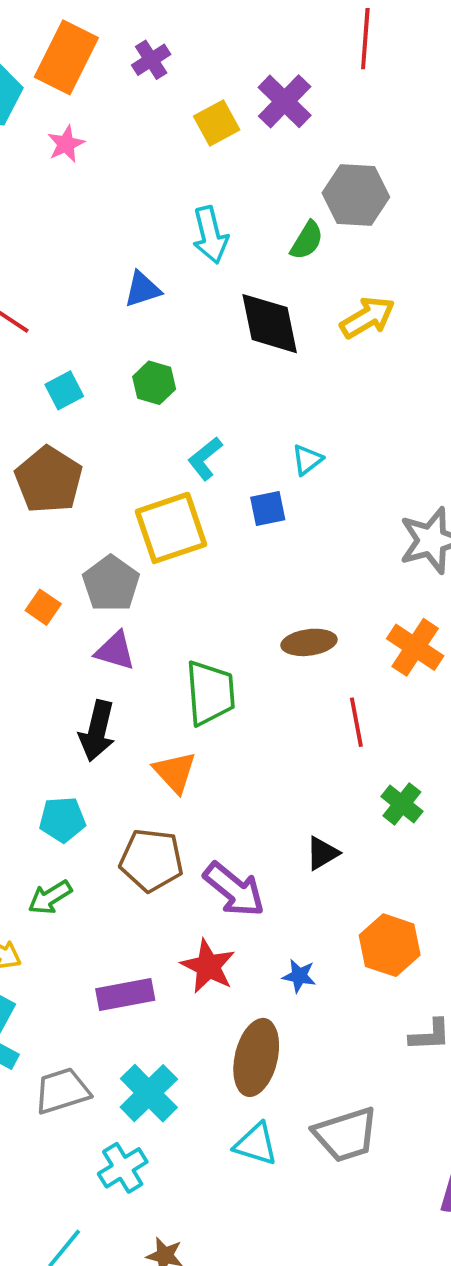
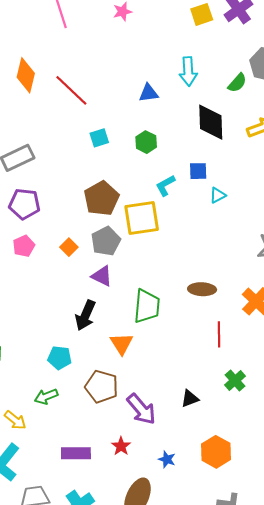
brown pentagon: (49, 480) -> (102, 198), moved
blue square: (268, 508) -> (198, 171), moved
red star: (208, 966) -> (121, 446), size x0.7

